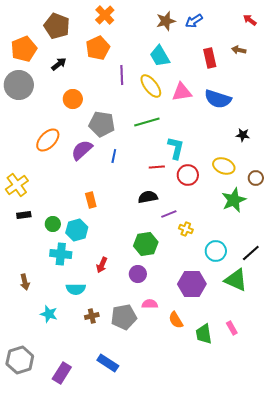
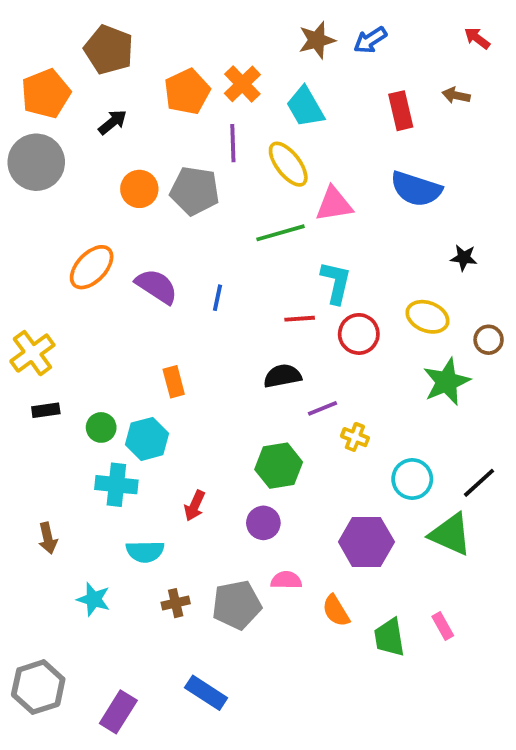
orange cross: (105, 15) -> (242, 84), moved
pink triangle: (182, 92) -> (334, 204), moved
gray pentagon: (102, 124) -> (195, 191), moved
purple semicircle: (82, 150) -> (156, 286), turned 75

